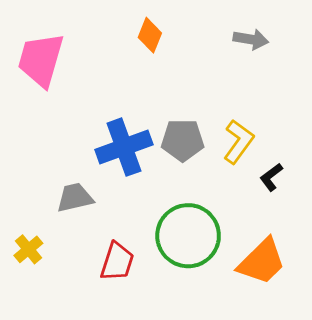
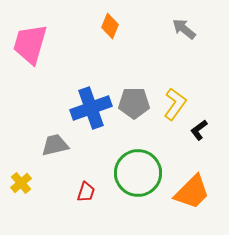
gray arrow: (251, 39) -> (184, 29), turned -150
red trapezoid: (117, 262) -> (86, 192), size x0.7

